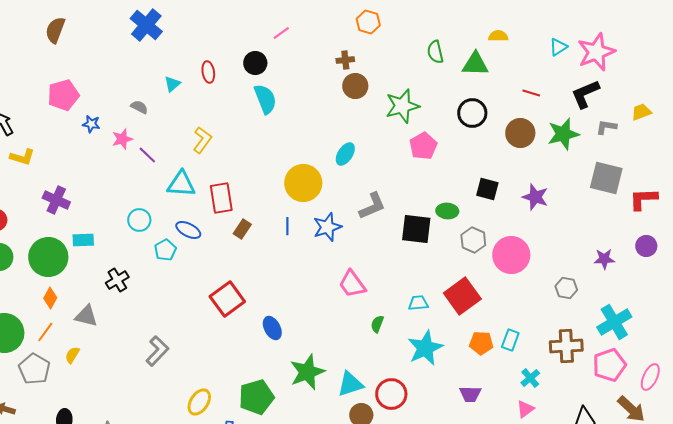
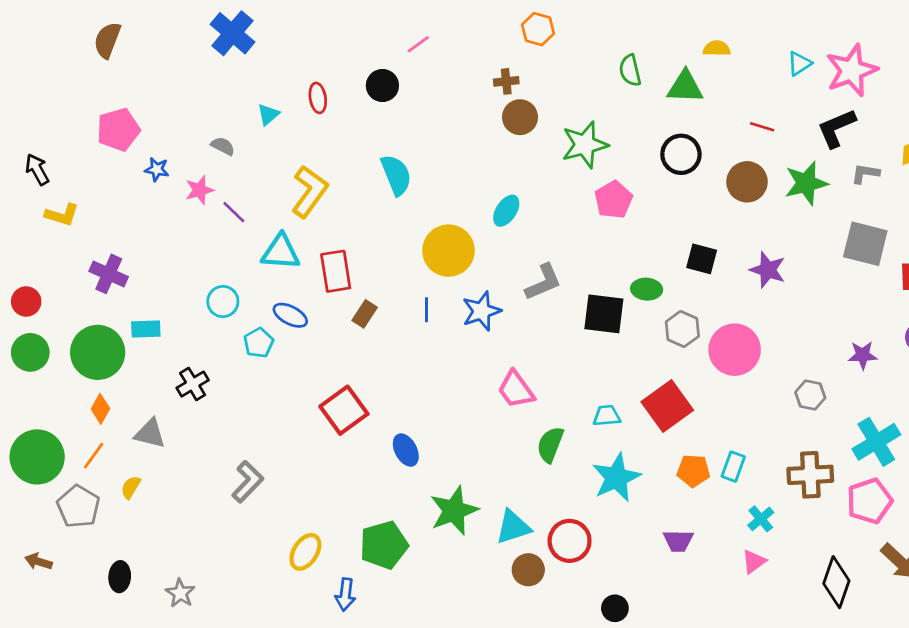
cyan semicircle: (265, 99) -> (396, 175), moved
yellow L-shape: (202, 140) -> (310, 191), size x1.4
green semicircle: (377, 324) -> (550, 445), size x1.5

